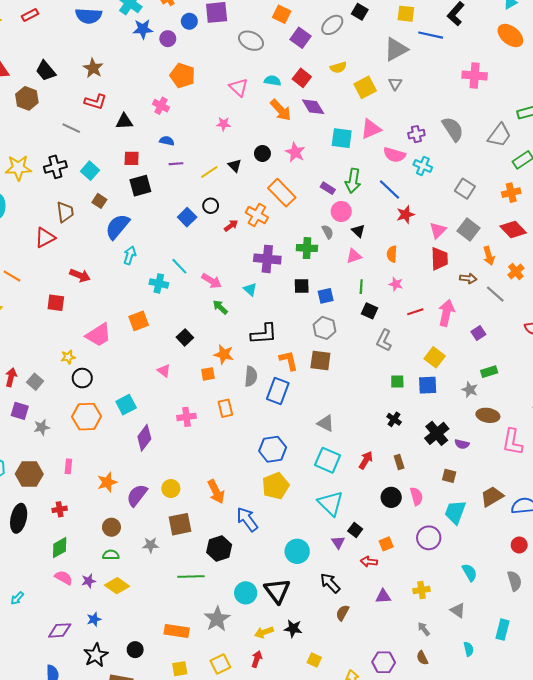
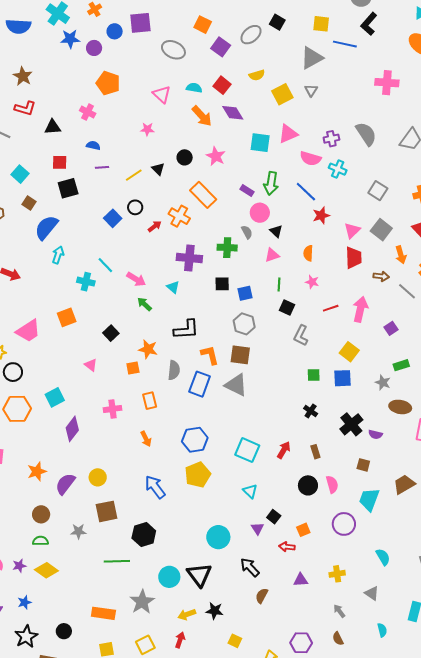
gray triangle: (326, 423) -> (236, 385), moved, size x1.4
orange arrow: (216, 492) -> (146, 439), moved, size x0.7
cyan triangle: (331, 503) -> (250, 491), size x0.6
blue arrow: (247, 519) -> (155, 487), moved

